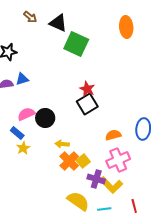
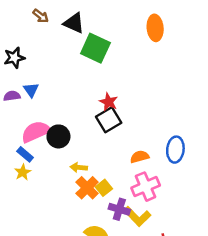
blue triangle: (22, 79) -> (31, 90), turned -48
pink semicircle: (26, 114) -> (36, 132), size x1.4
yellow star: (23, 148) -> (23, 172), moved

